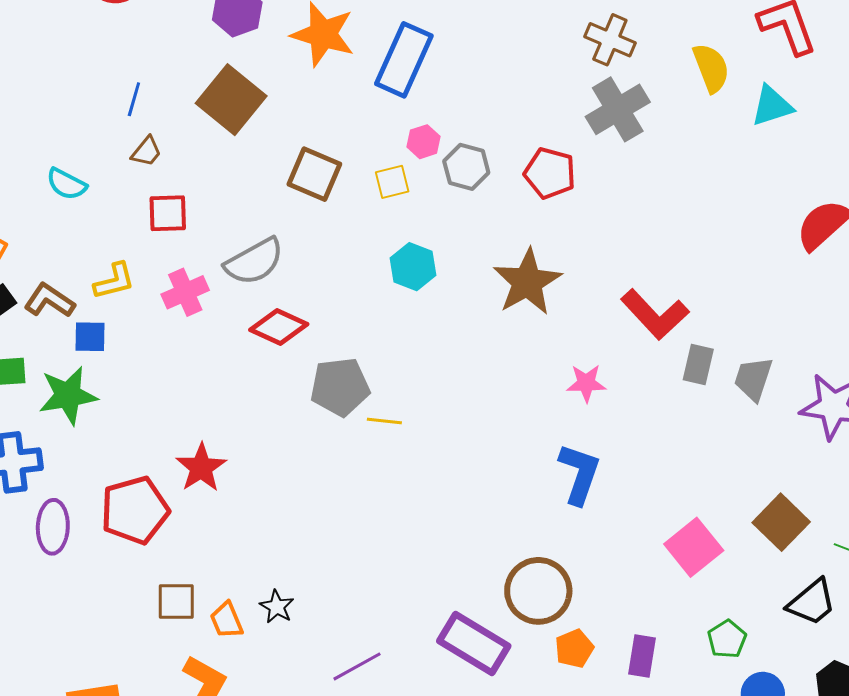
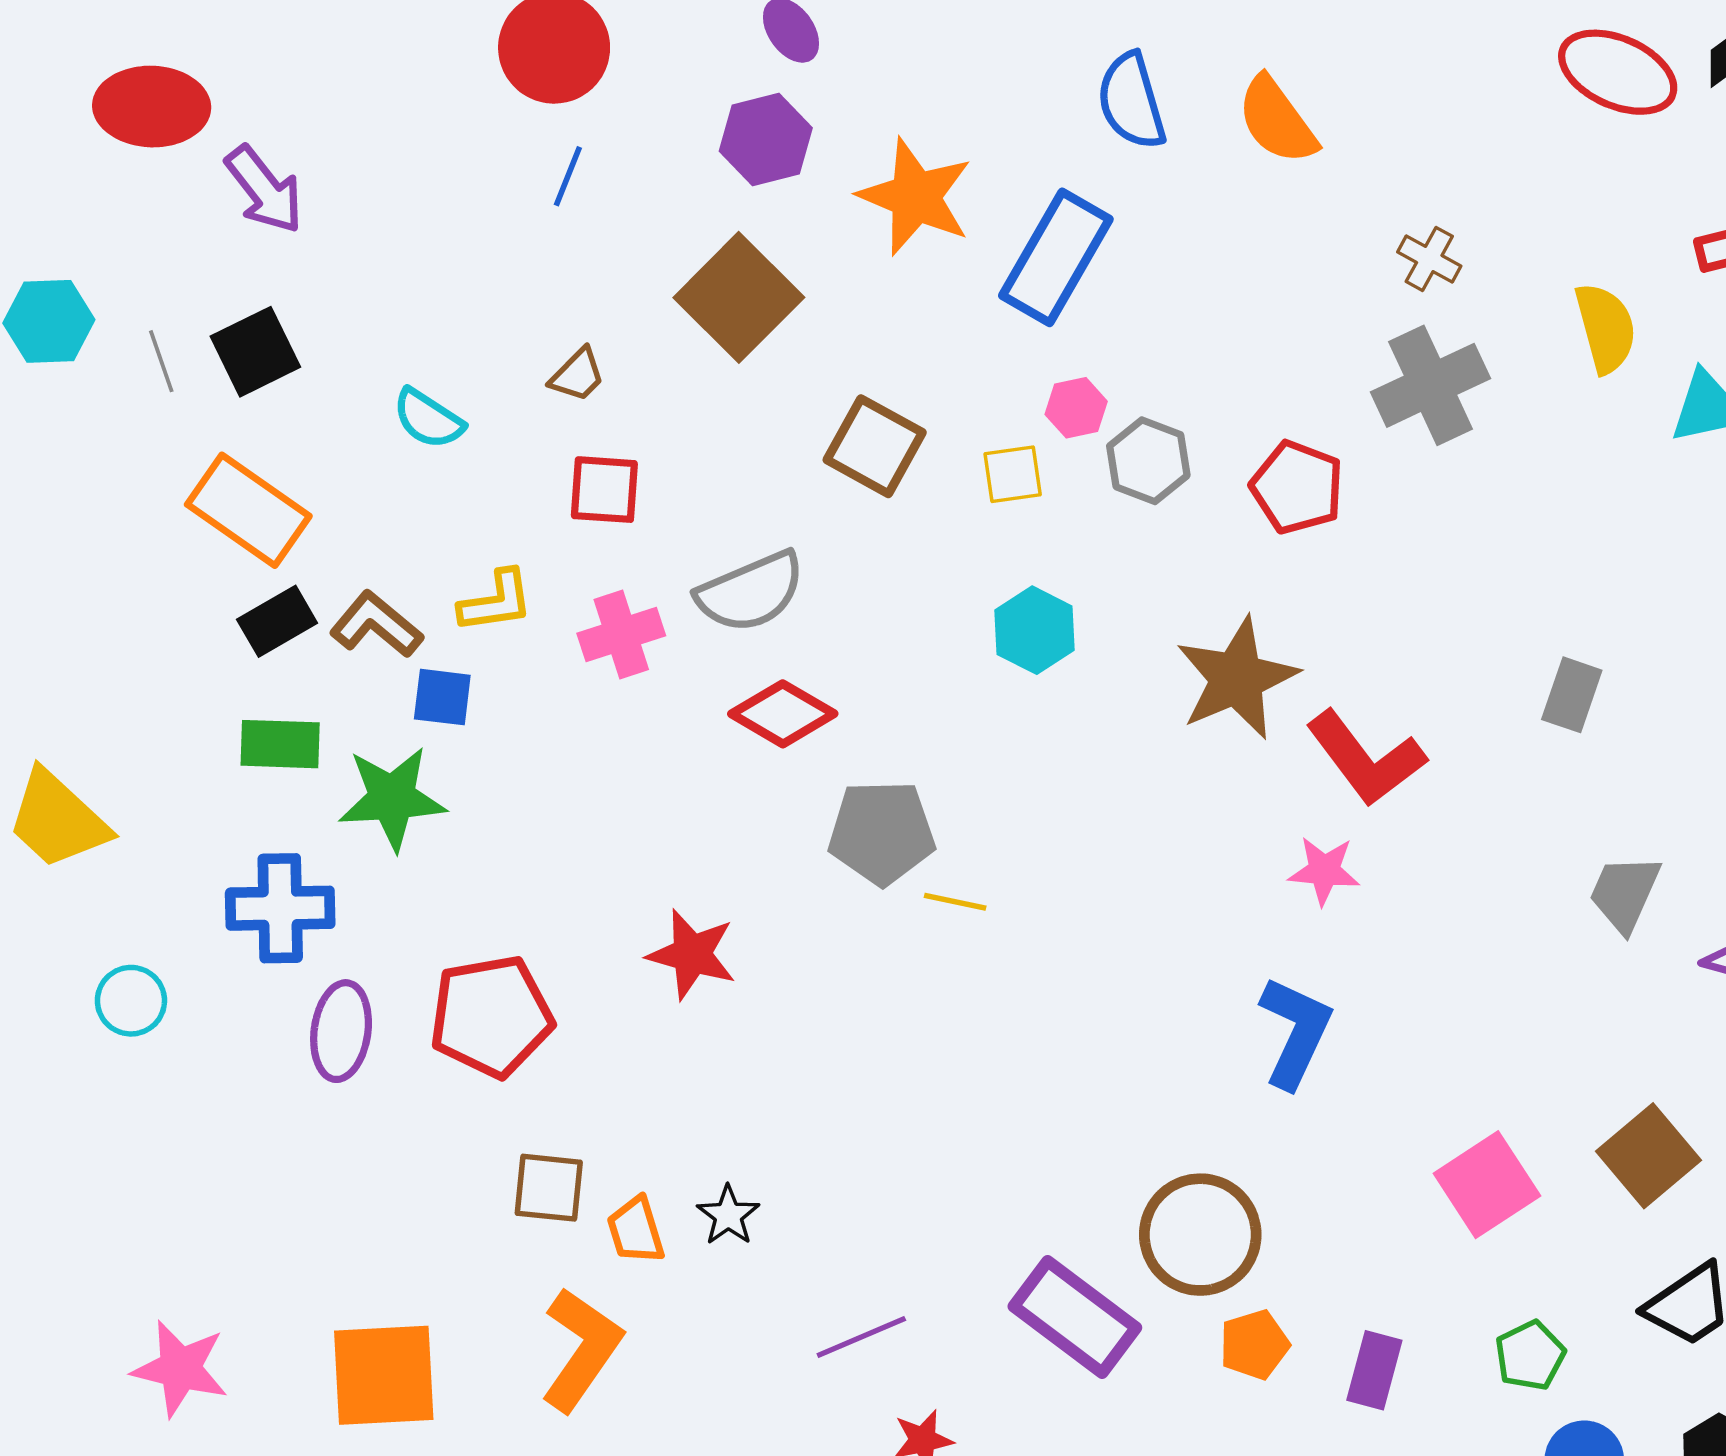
brown cross: (610, 40) -> (1429, 259), size x0.7
blue line: (134, 99) -> (568, 176), moved
red L-shape: (655, 314) -> (1366, 758), moved
gray rectangle: (698, 364) -> (1572, 695), moved
red star: (201, 468) -> (692, 954), moved, turned -30

